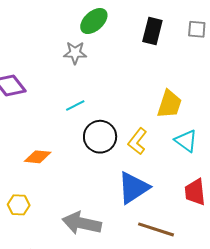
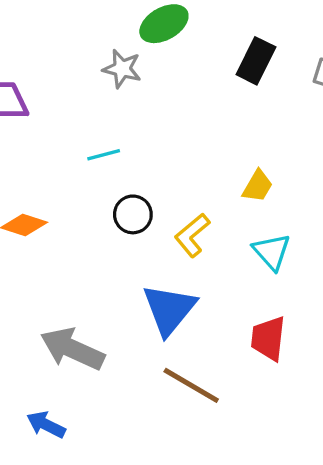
yellow trapezoid: (169, 104) -> (258, 186), size x0.7
black circle: (100, 137) -> (133, 214), size x0.7
blue triangle: (133, 188) -> (169, 309), turned -30

